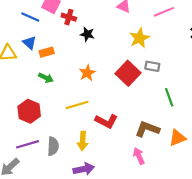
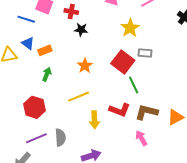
red cross: (69, 17) -> (71, 12), moved
green arrow: (46, 78) -> (47, 74), turned -88
green line: (169, 97) -> (134, 85), moved
red L-shape: (106, 121) -> (120, 110), moved
yellow arrow: (83, 141) -> (94, 120), moved

